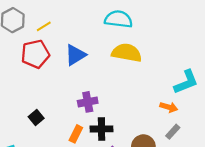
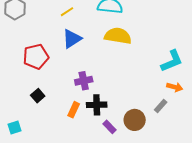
yellow line: (44, 26) -> (67, 12), moved
red pentagon: (35, 54) -> (36, 57), moved
orange arrow: (169, 107) -> (175, 87), moved

